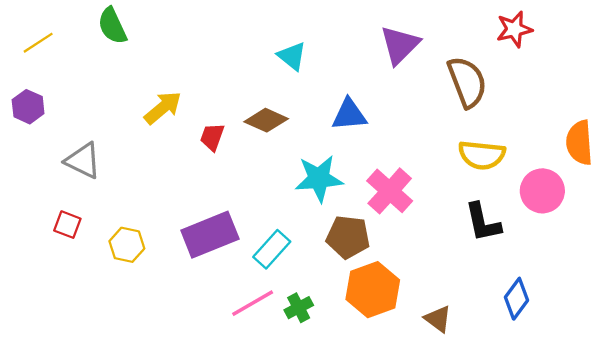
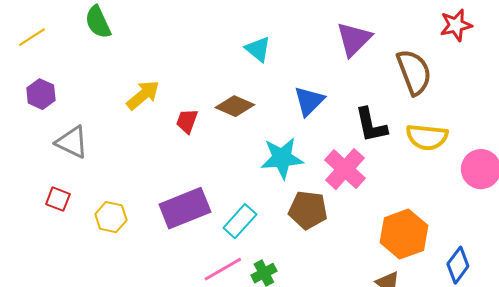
purple hexagon: (28, 107) -> (41, 94), moved
blue triangle: (349, 115) -> (309, 101), turned -40
black L-shape: (483, 222) -> (371, 125), moved
orange hexagon: (373, 290) -> (404, 234), moved

